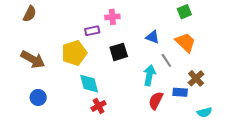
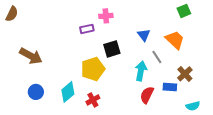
green square: (184, 12) -> (184, 11), moved
brown semicircle: (30, 14) -> (12, 14), moved
blue triangle: (153, 37) -> (144, 35), turned 32
yellow pentagon: (74, 53) -> (93, 69), moved
cyan diamond: (89, 84) -> (68, 92), moved, turned 65

